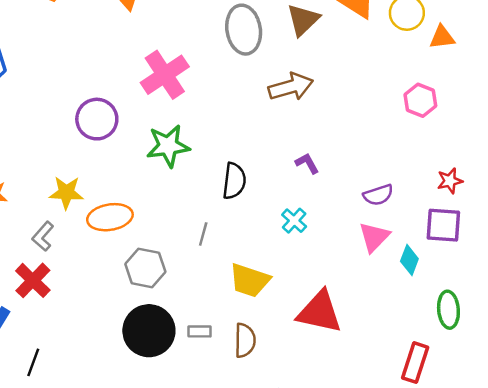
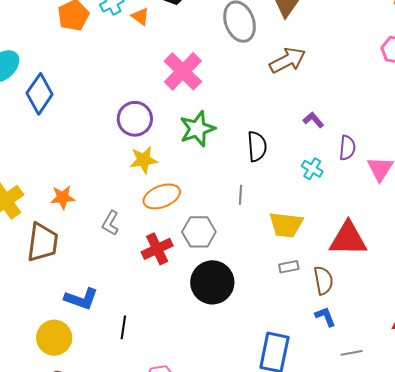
yellow star: (66, 193) -> (144, 160), moved
purple semicircle: (378, 195) -> (347, 148), moved, turned -55
red cross: (33, 280) -> (157, 249), moved, turned 32
gray rectangle: (199, 331) -> (289, 267), moved
brown semicircle: (245, 340) -> (323, 280), moved

